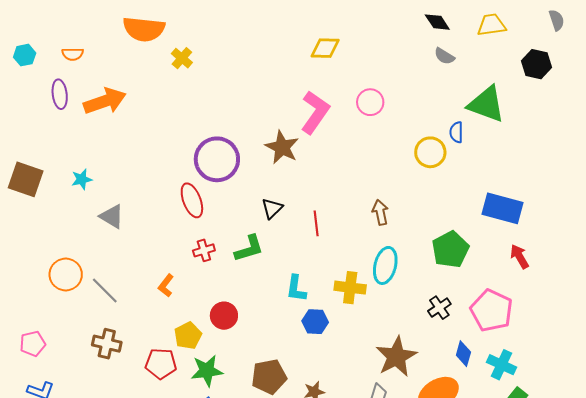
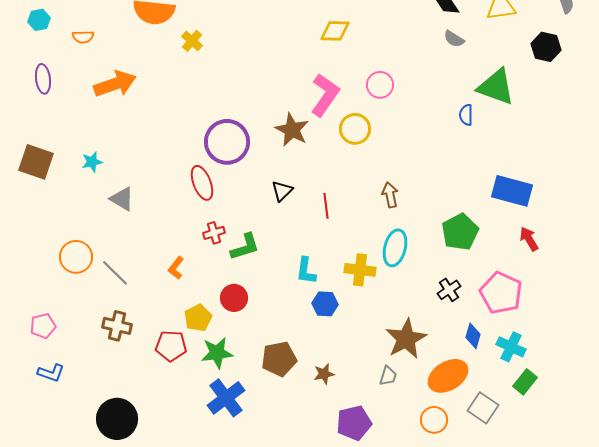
cyan hexagon: (25, 55) -> (39, 20), moved
purple ellipse: (60, 94) -> (43, 79), moved
yellow circle: (430, 152) -> (355, 129), moved
green L-shape: (249, 248) -> (245, 247), moved

